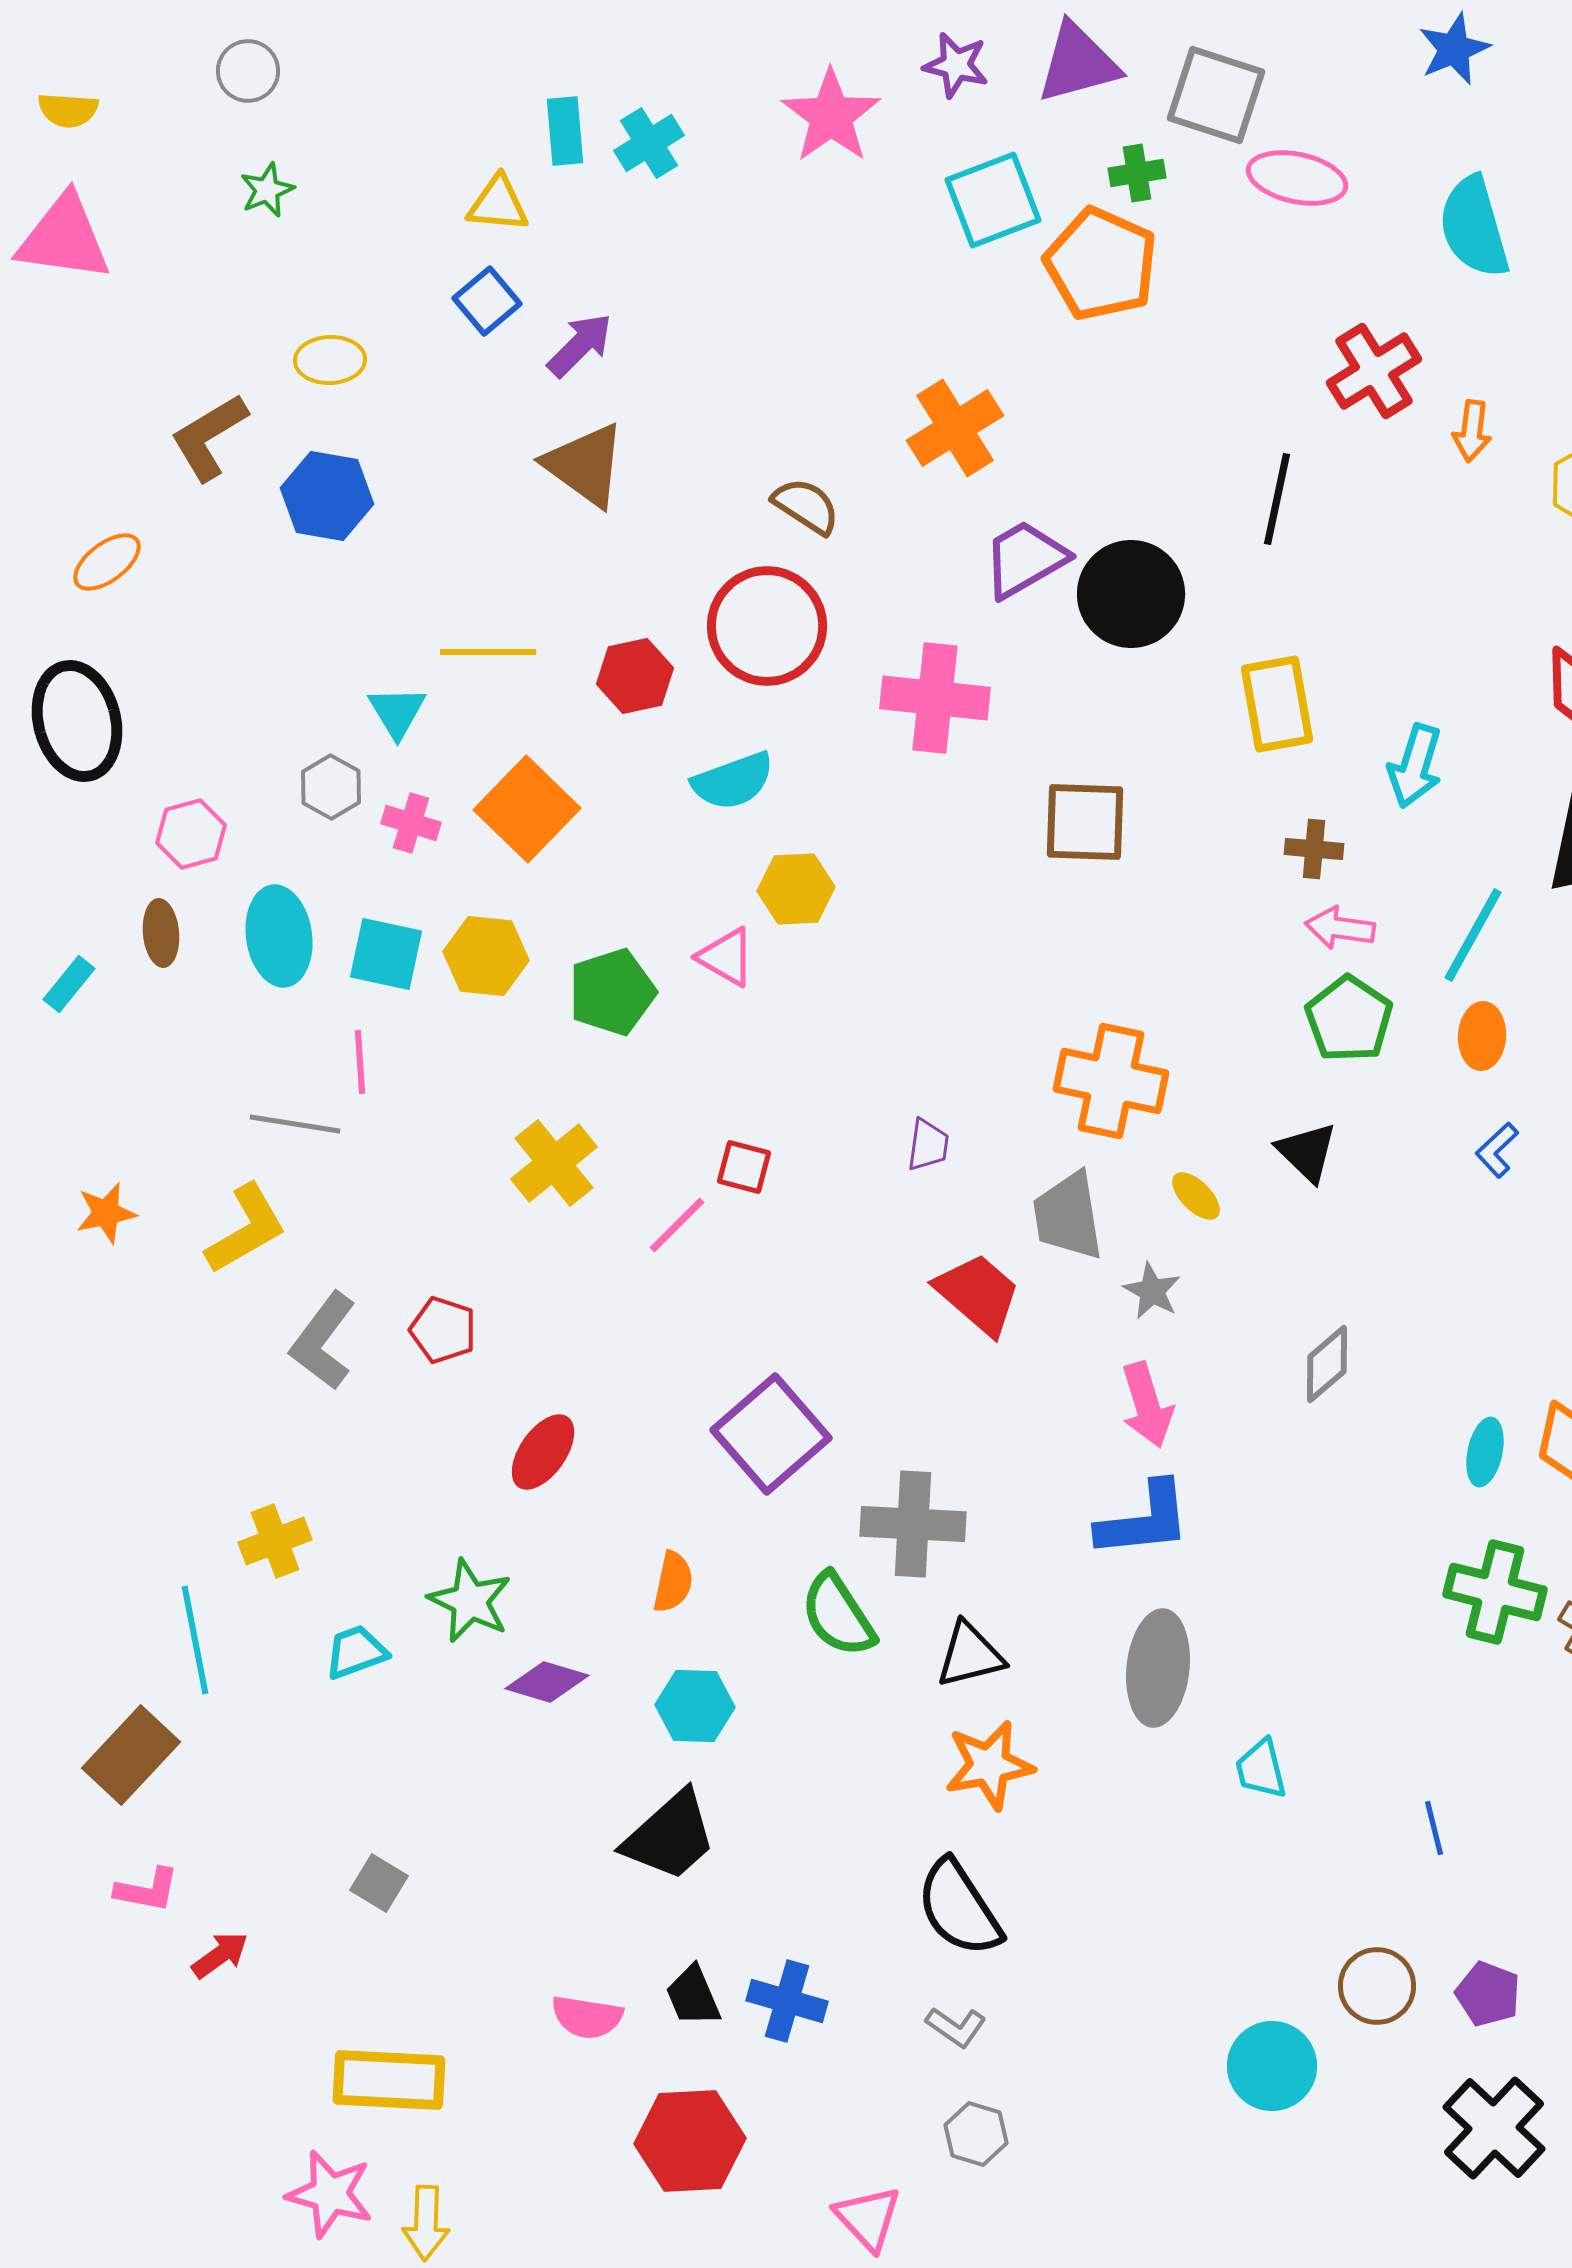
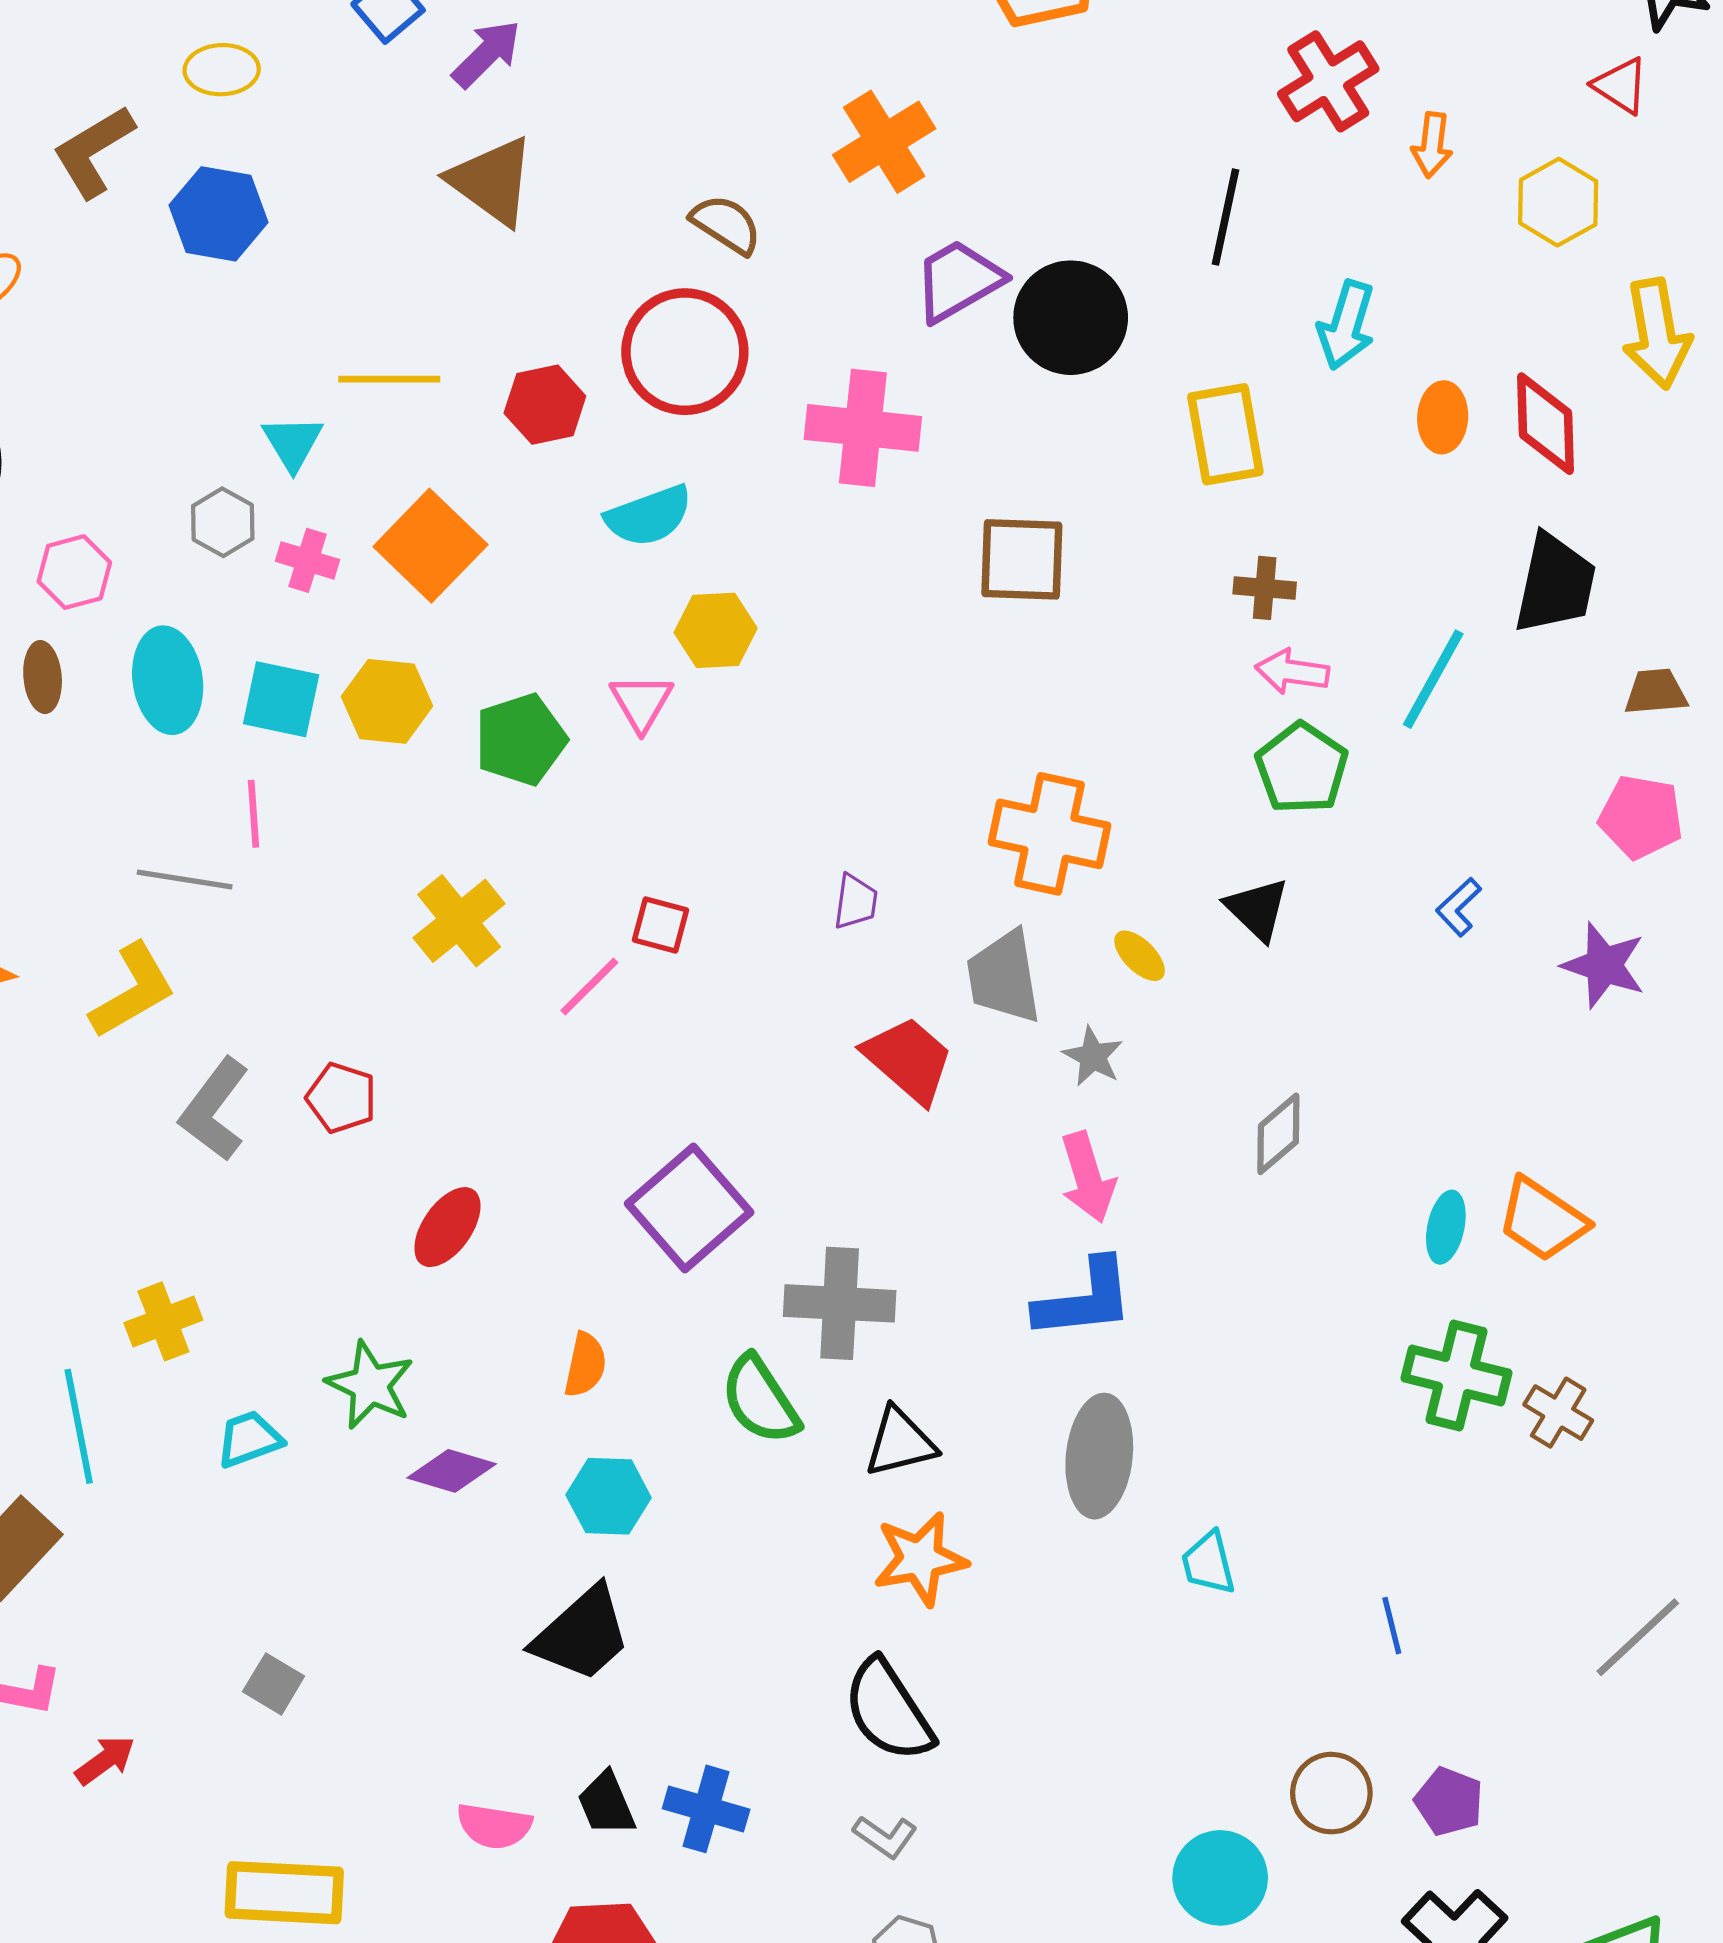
cyan arrow: (1415, 766) -> (1346, 325), moved
pink triangle: (726, 957) -> (641, 702), turned 30
orange ellipse: (1482, 1036) -> (1443, 417), moved

